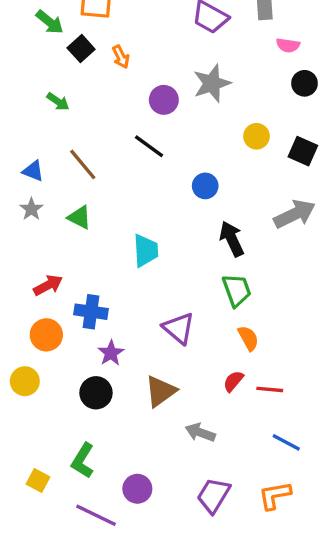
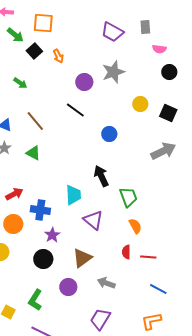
black arrow: (232, 239) -> (101, 176), moved
cyan trapezoid: (146, 250) -> (73, 195), moved
red semicircle: (233, 381) -> (126, 252), turned -40
purple circle: (137, 489) -> (68, 287), moved
purple trapezoid: (213, 495) -> (100, 319), moved

